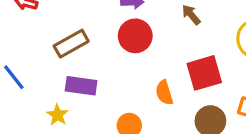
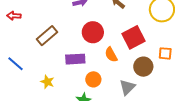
red circle: (135, 36) -> (93, 32), moved
purple rectangle: (81, 86) -> (75, 59), moved

